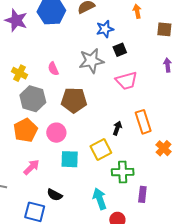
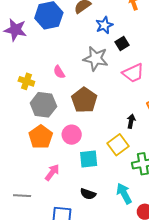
gray star: (91, 61) -> (96, 59), turned 30
brown pentagon: (74, 100) -> (84, 100), turned -30
black semicircle: (55, 195) -> (88, 194), moved

